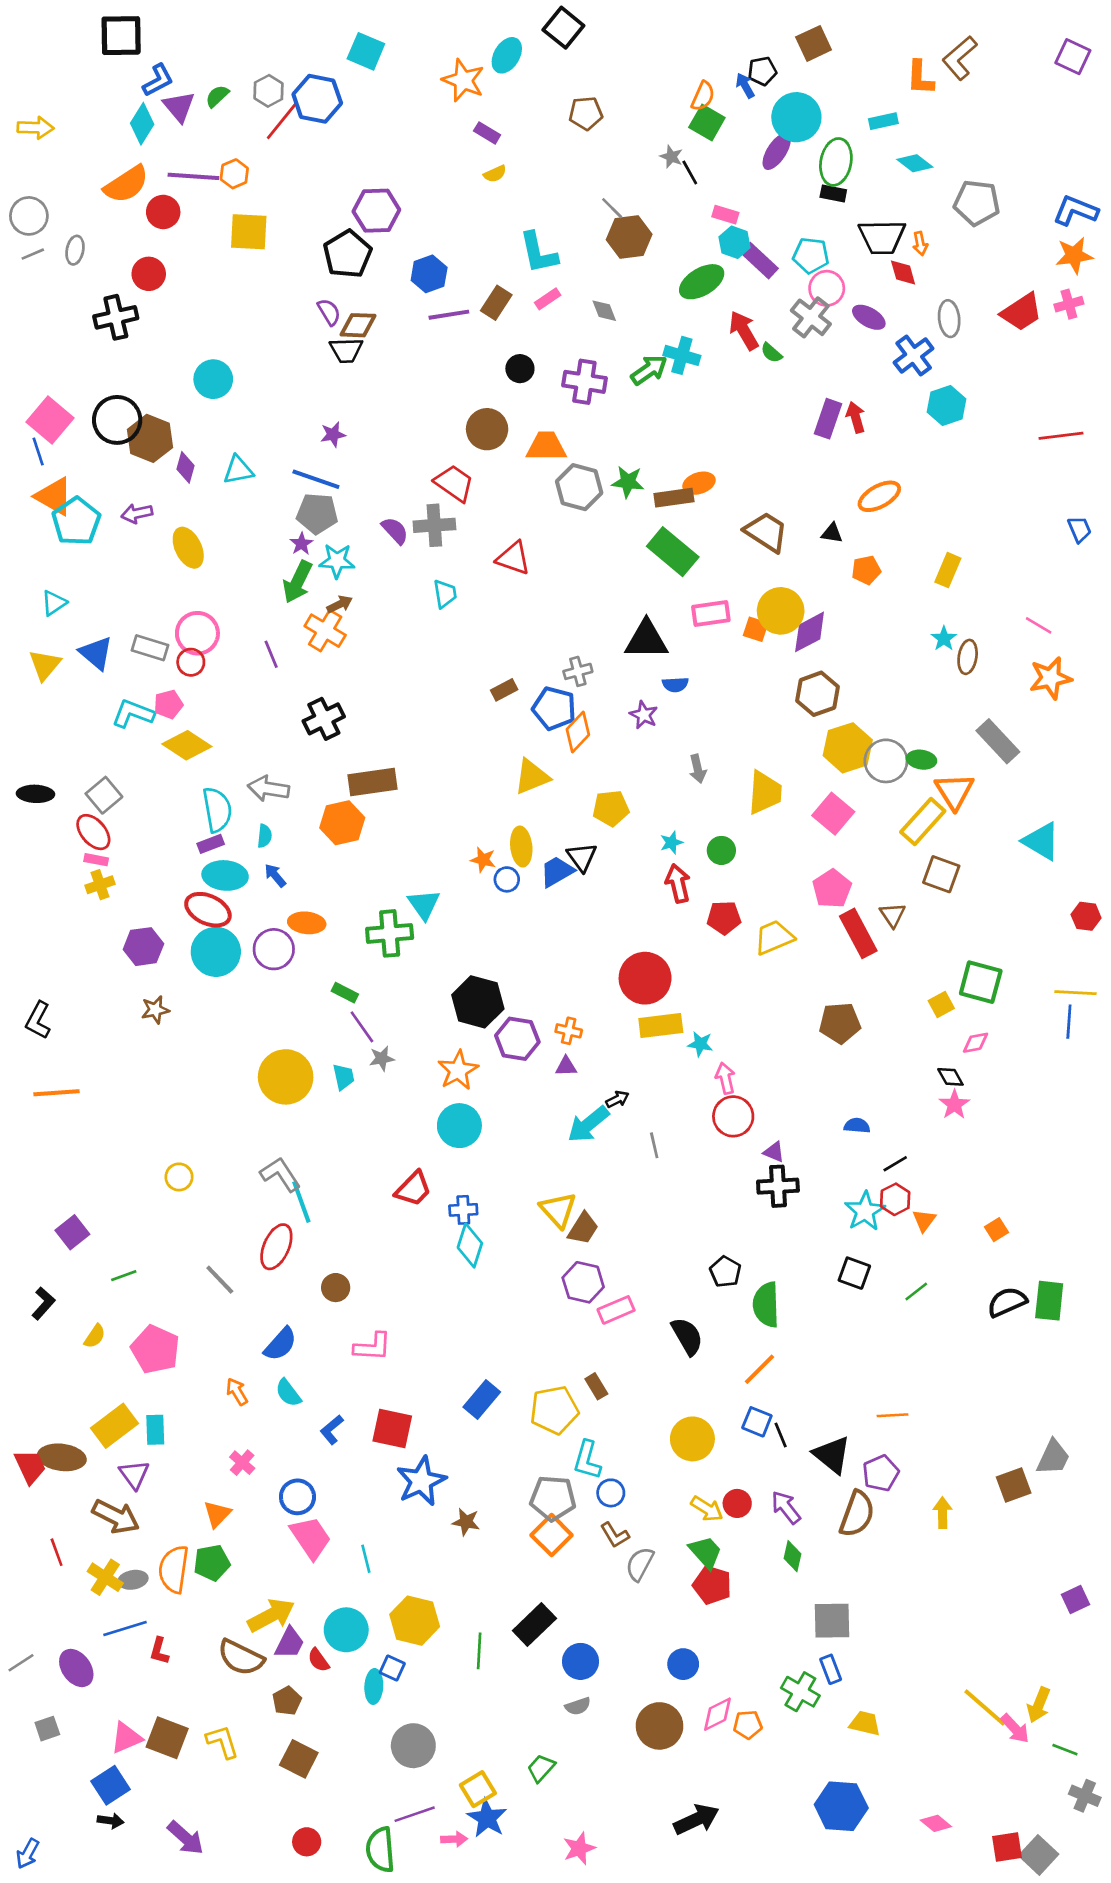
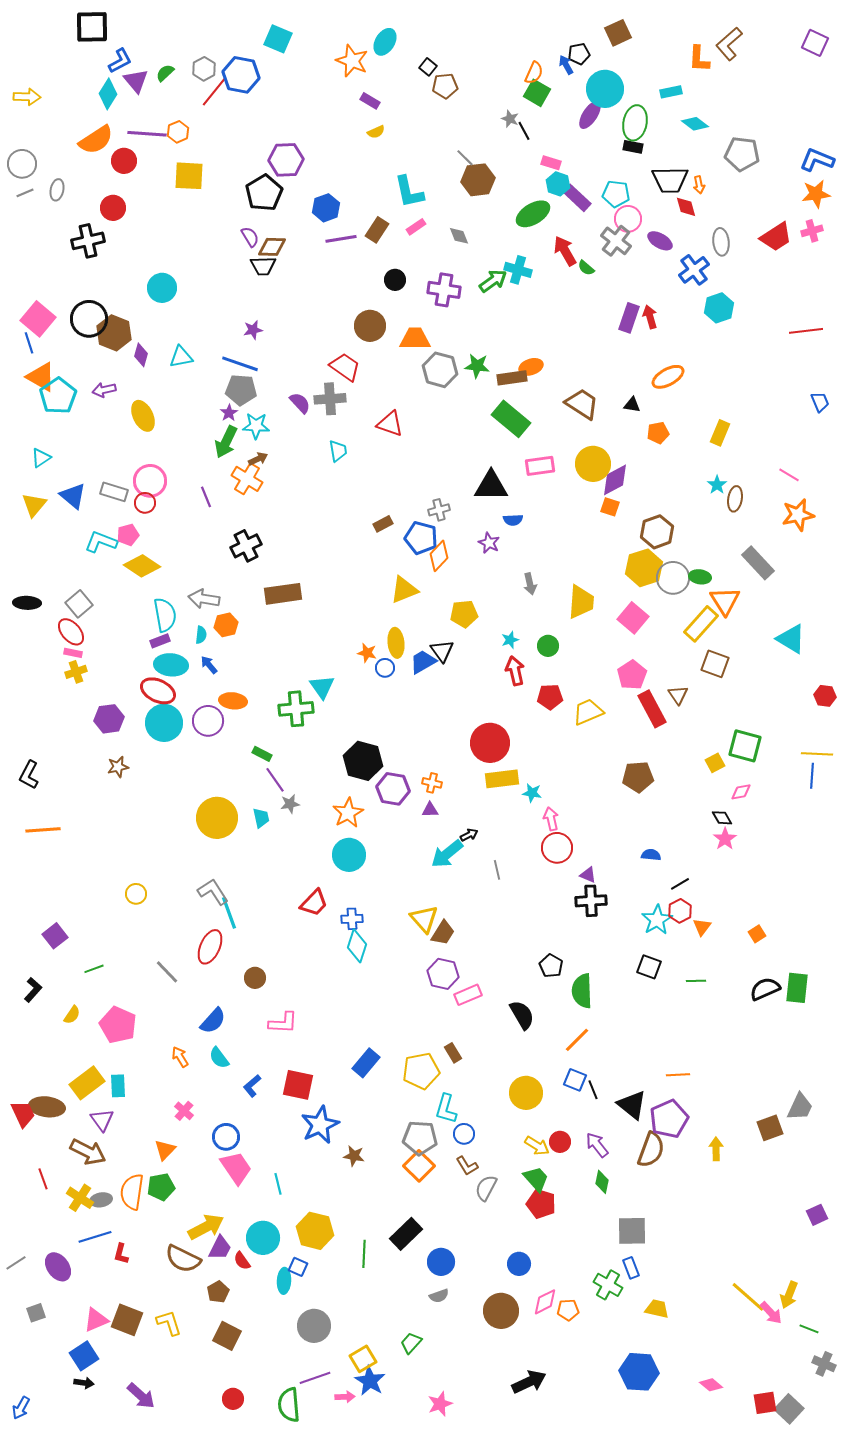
black square: (563, 28) -> (428, 67), moved, size x0.6
orange square: (756, 629) -> (610, 507), moved
brown hexagon: (817, 694) -> (657, 532), moved
orange hexagon: (342, 823) -> (226, 625), moved, size x0.7
green line: (916, 1291) -> (696, 981), turned 36
purple pentagon: (881, 1473) -> (669, 1119), size x1.4

